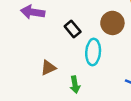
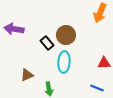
brown circle: (112, 23) -> (66, 35), moved

